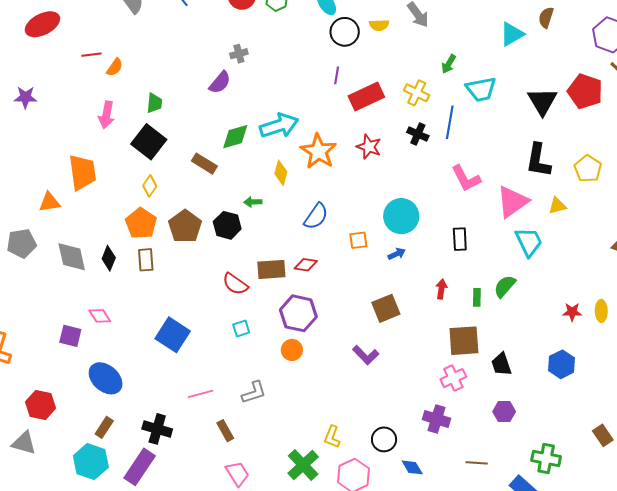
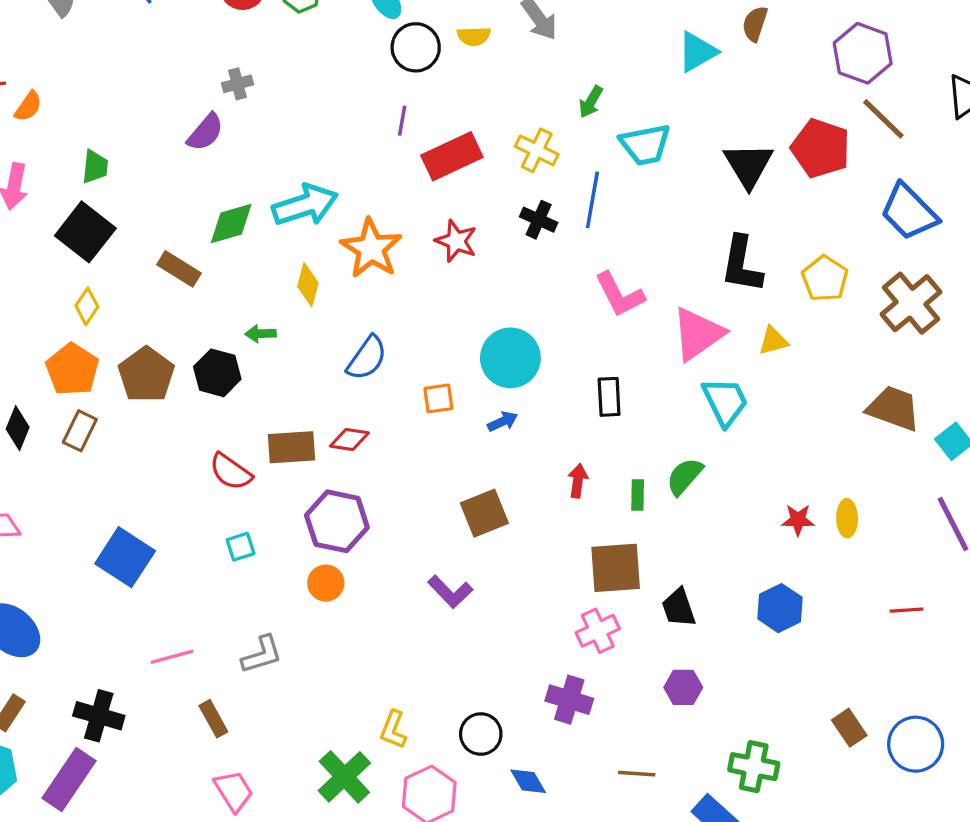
brown rectangle: (146, 260) -> (80, 431), turned 30

